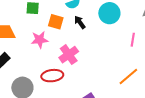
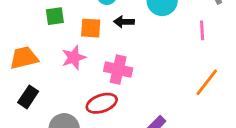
black arrow: (80, 22) -> (124, 22), turned -40
pink cross: (69, 55) -> (118, 70), turned -30

